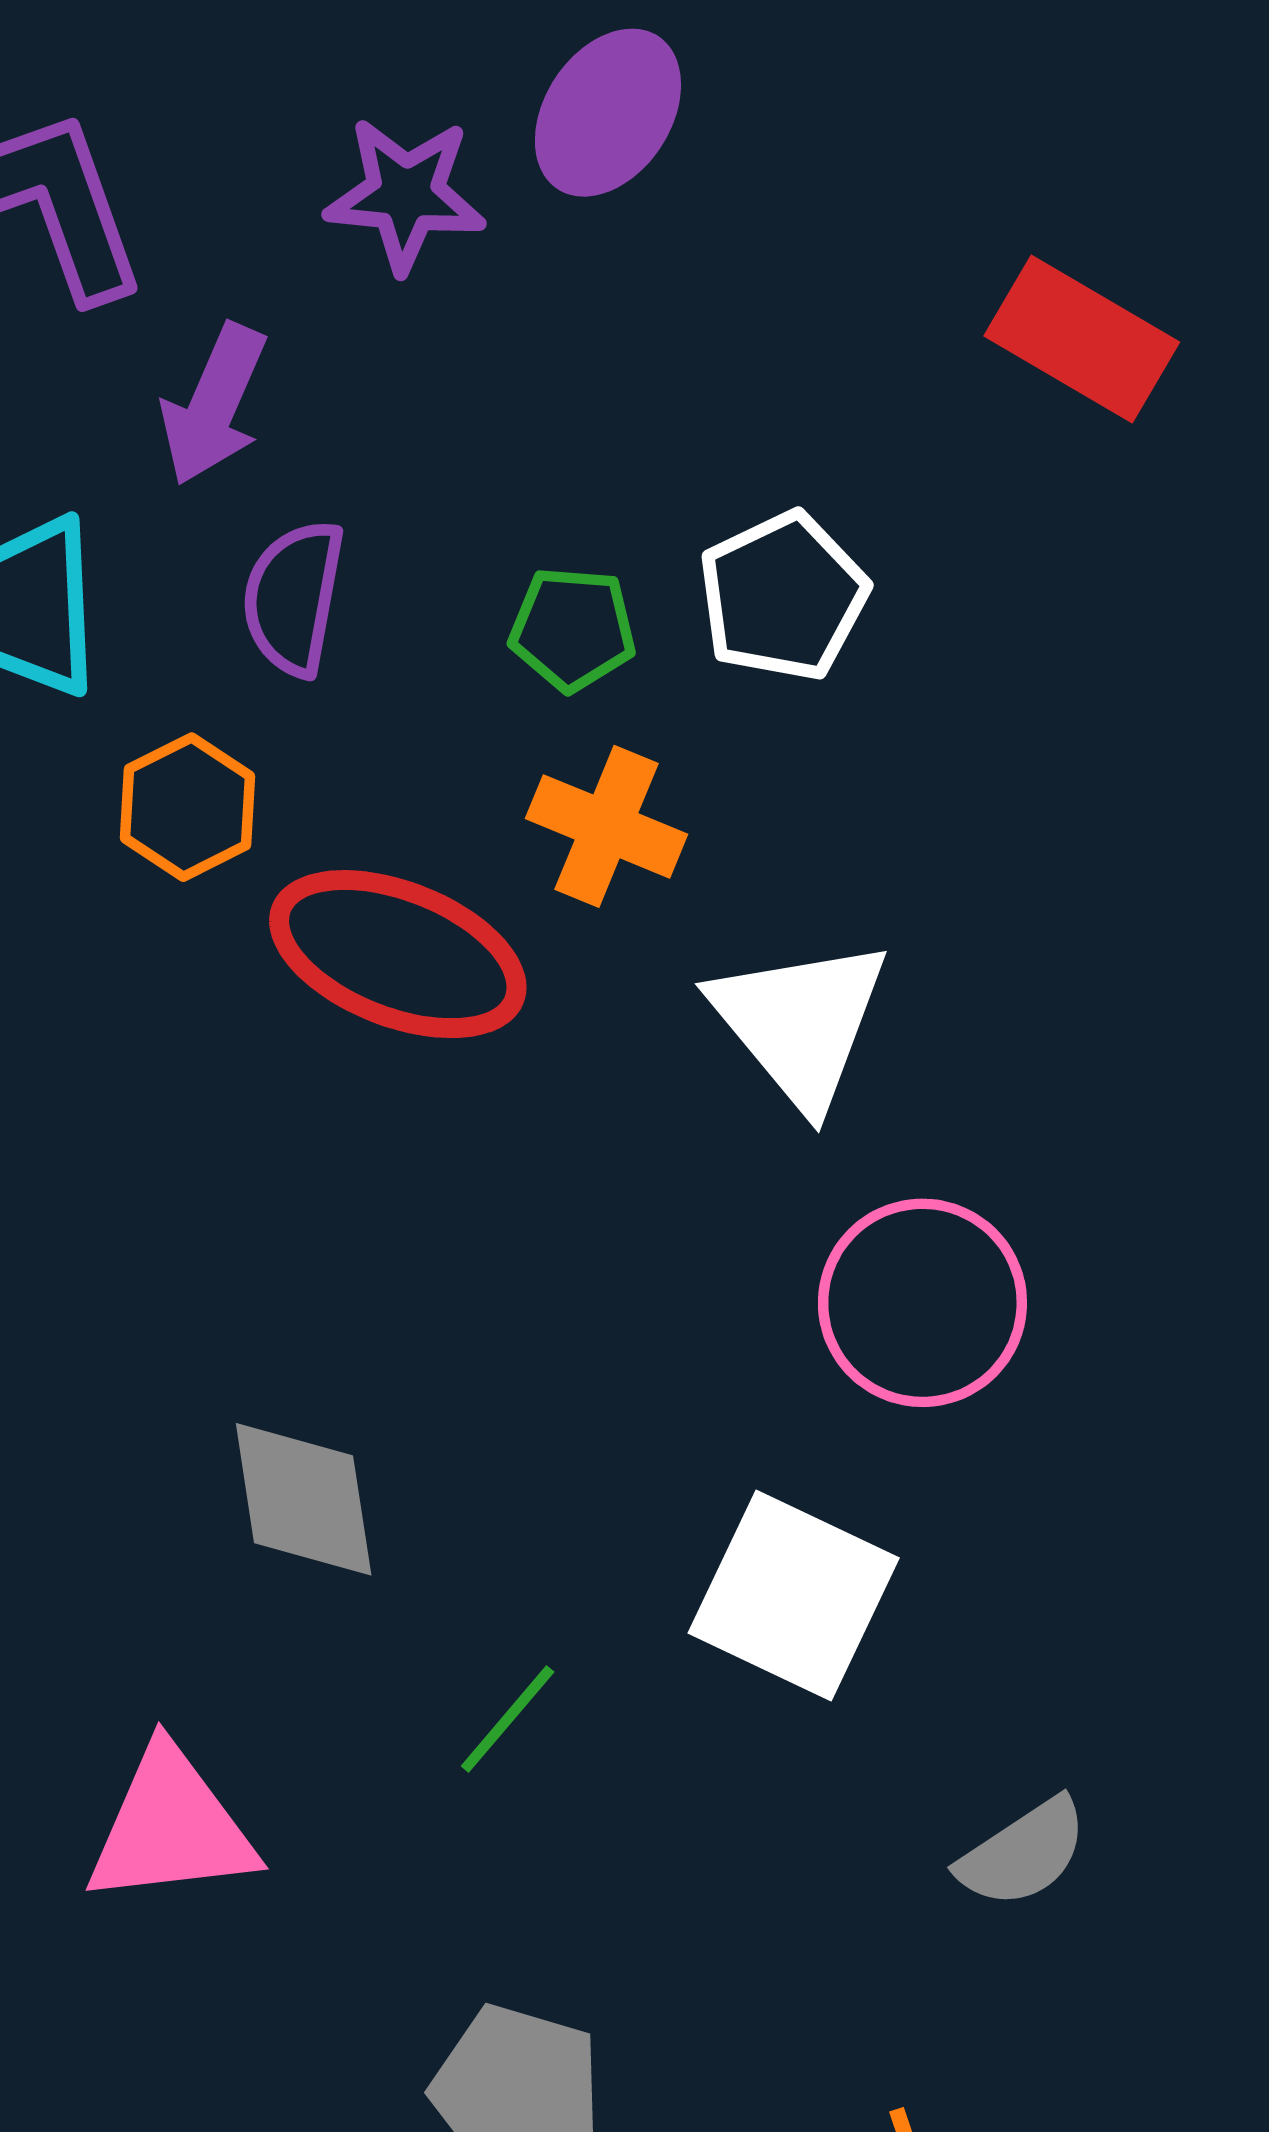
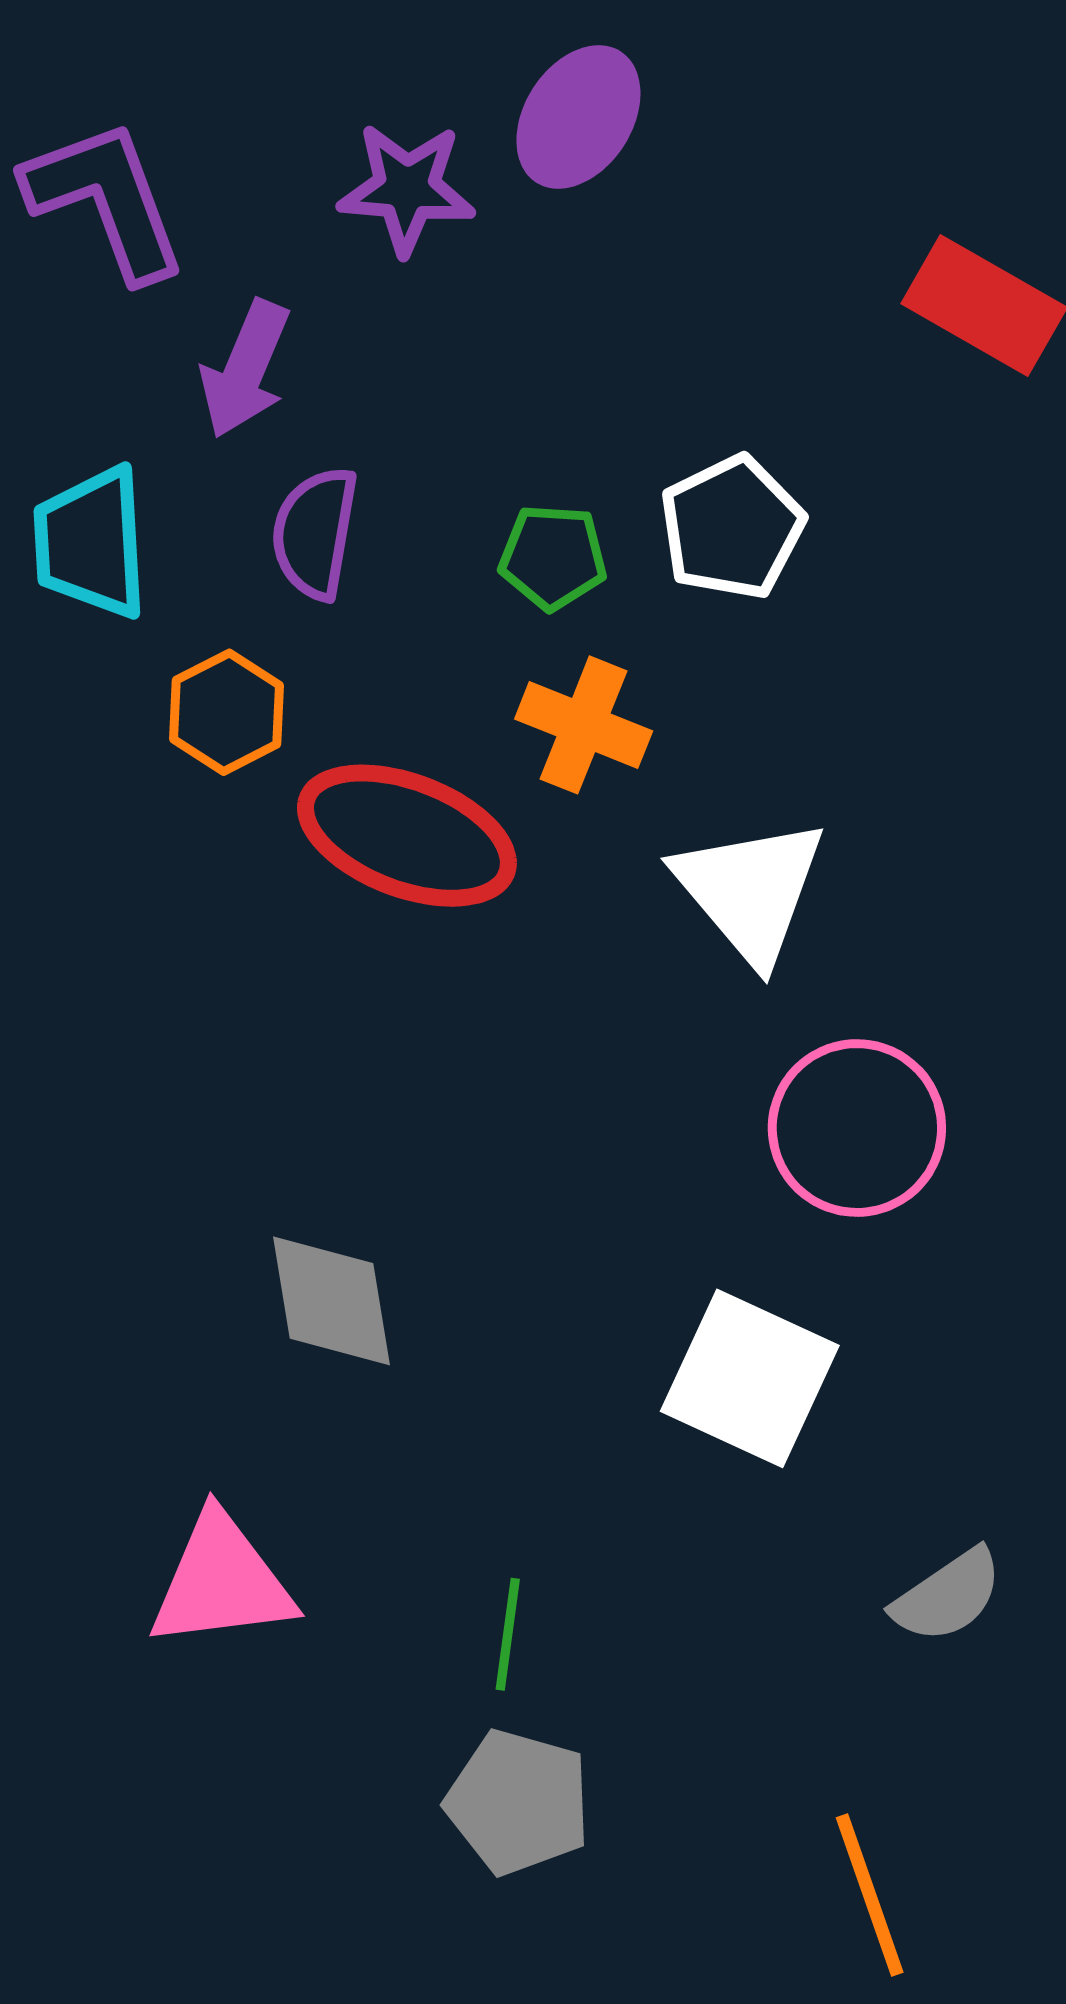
green line: (508, 1719) -> (508, 1634), moved, turned -32

